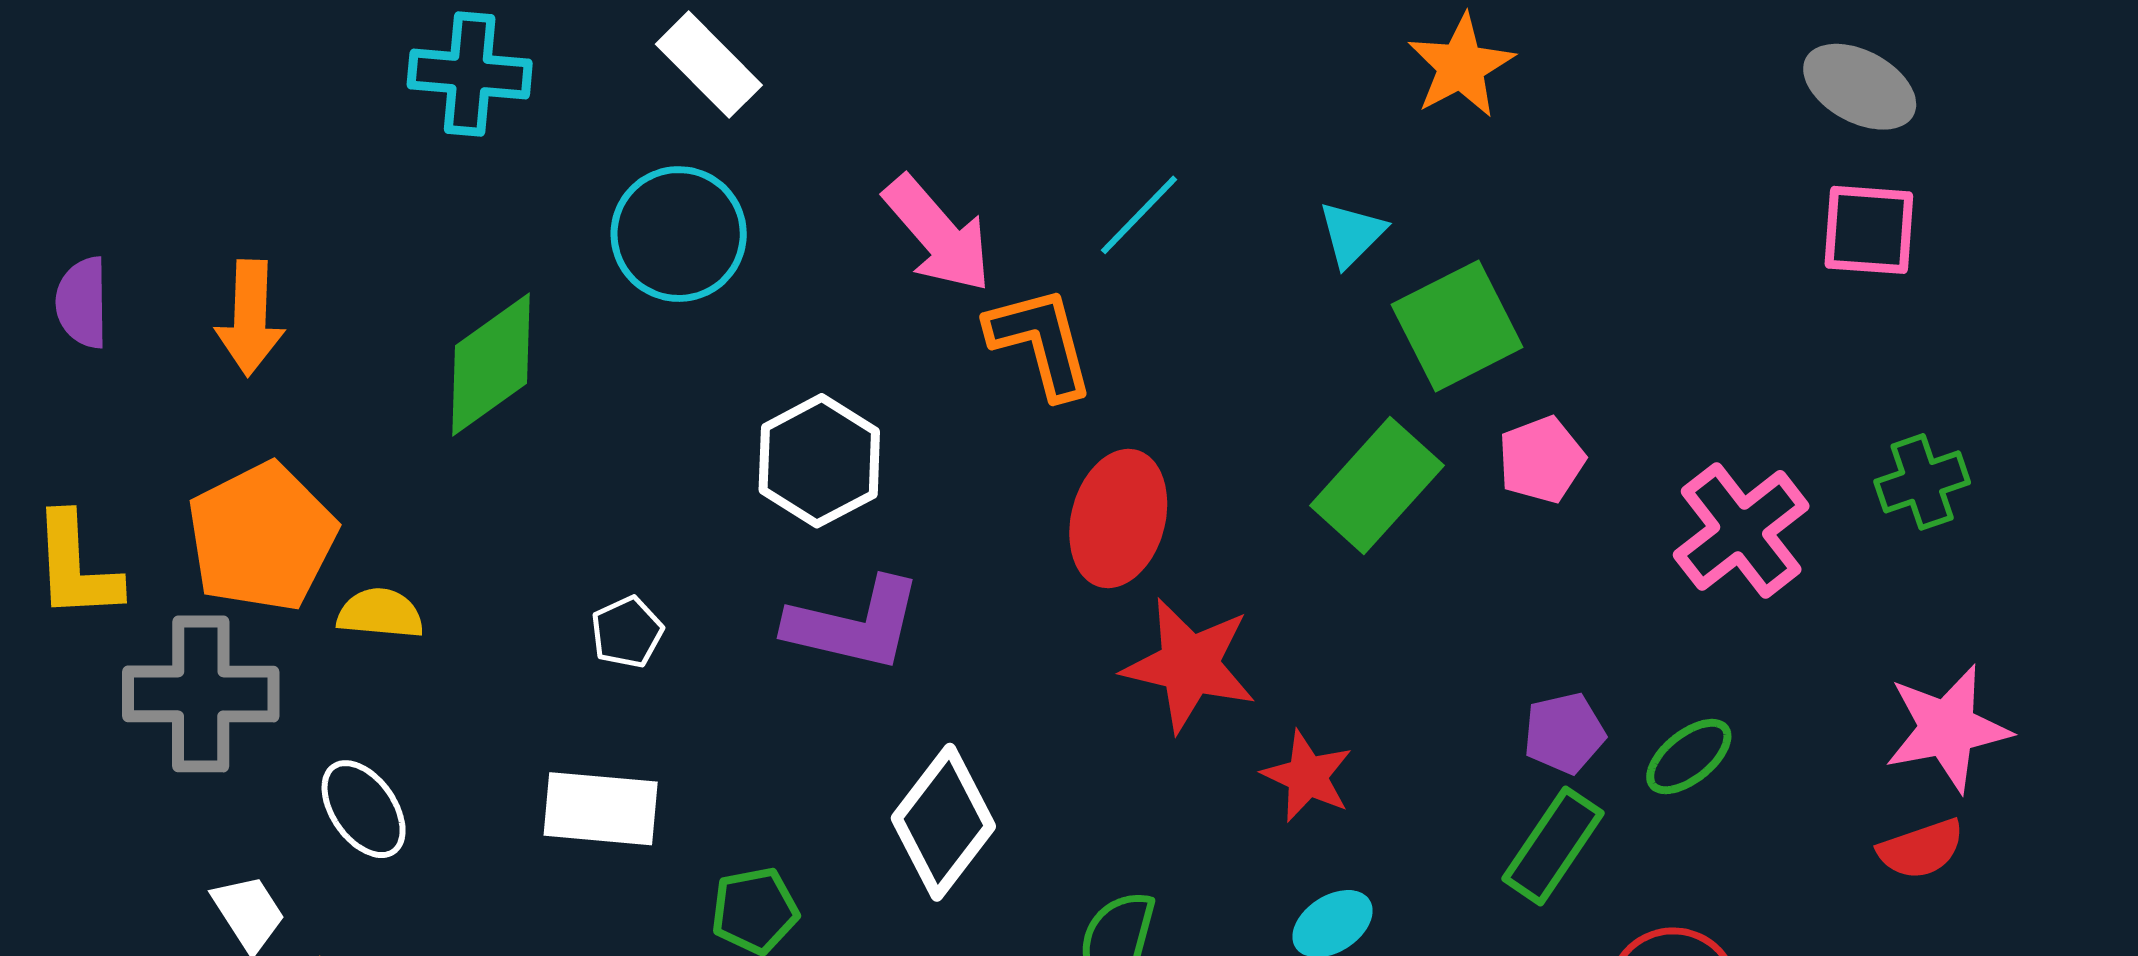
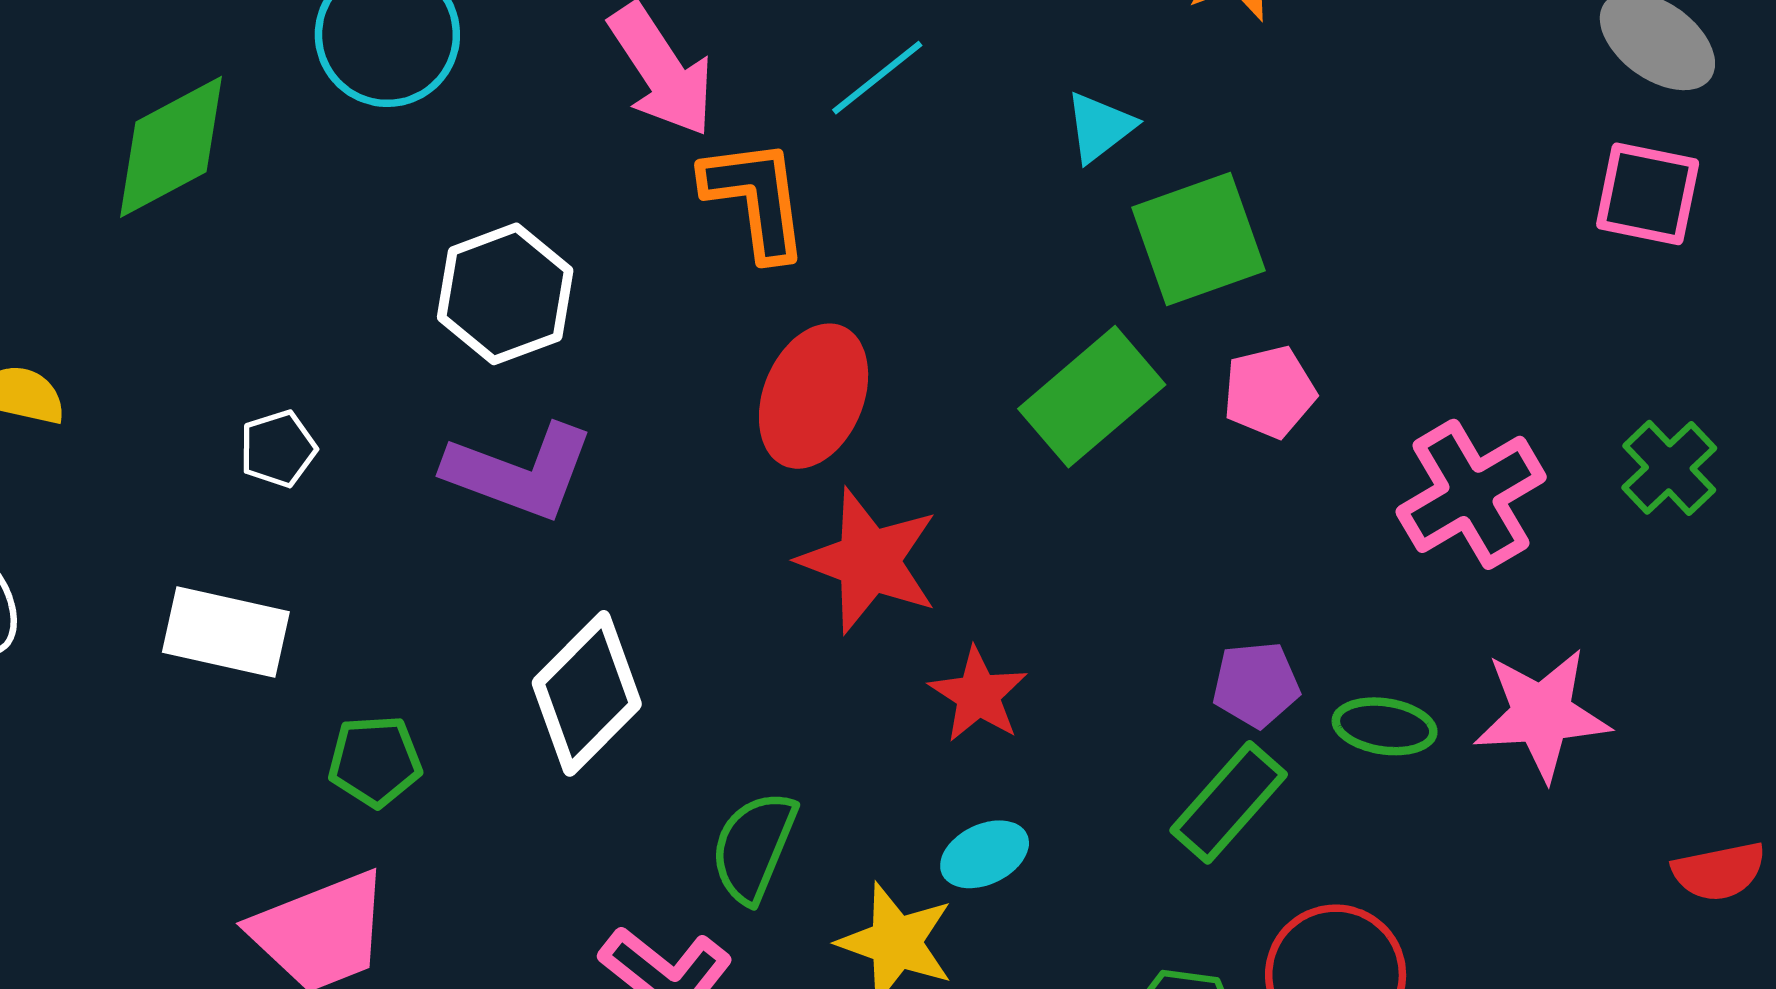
green cross: (1922, 482) -> (1669, 468), turned -32
pink star: (1947, 728) -> (1542, 714), moved
green ellipse: (1689, 757) -> (1385, 726), turned 40
red semicircle: (1921, 849) -> (1719, 871), moved

